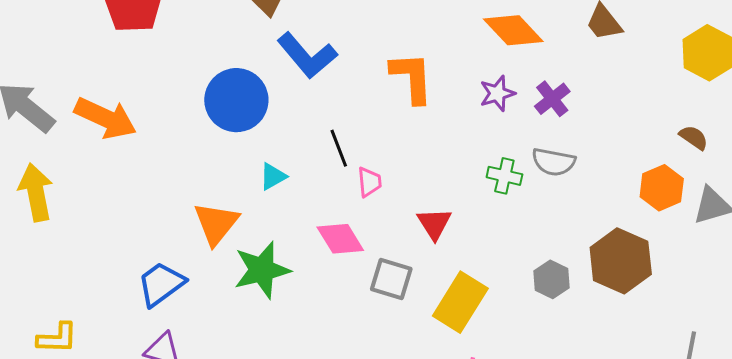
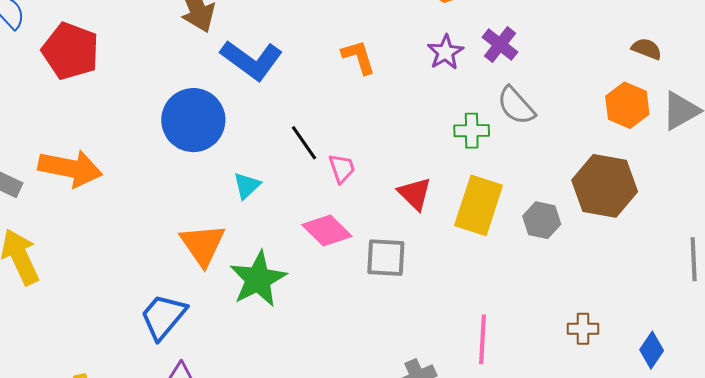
orange L-shape: (412, 78) -> (359, 57), size x0.7
gray semicircle: (554, 162) -> (516, 106), turned 51
yellow rectangle: (460, 302) -> (479, 205), moved

